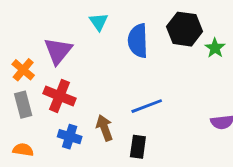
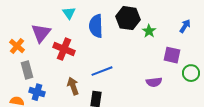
red cross: (59, 96) -> (64, 49), moved
gray rectangle: (23, 105) -> (27, 70), moved
blue cross: (70, 137) -> (37, 92), moved

